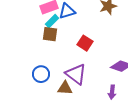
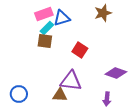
blue circle: (41, 74) -> (19, 94), moved
purple triangle: (76, 74) -> (71, 81), turned -30

